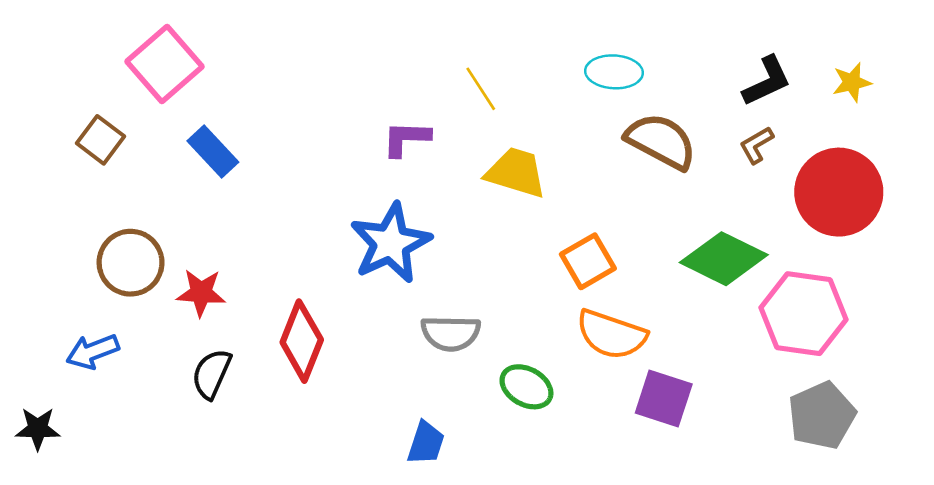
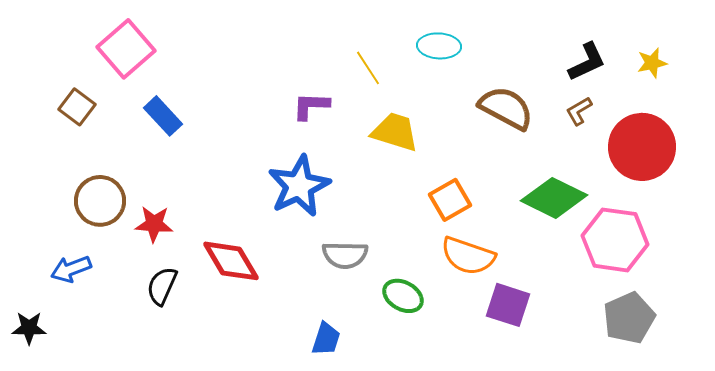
cyan ellipse: (614, 72) -> (439, 46), moved
red diamond: (302, 341) -> (231, 261), turned -52

